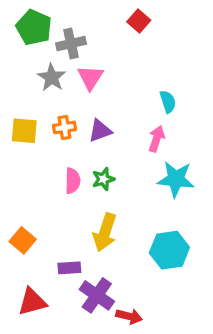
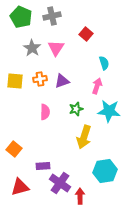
red square: (139, 21) -> (86, 34), moved
gray cross: (71, 44) -> (52, 16), moved
green star: (103, 179) -> (76, 109), moved
yellow arrow: (105, 232) -> (84, 137), moved
cyan hexagon: (169, 250) -> (105, 171), moved
red arrow: (129, 316) -> (80, 196), turned -105

